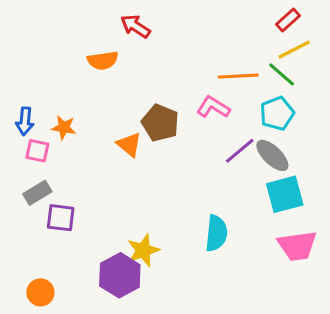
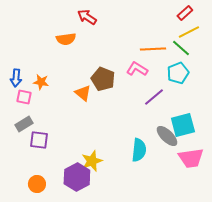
gray ellipse: (272, 155) -> (167, 136), moved
orange circle: (40, 292) -> (37, 184), moved

